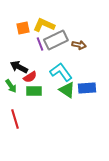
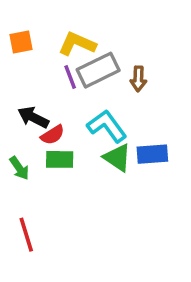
orange square: (23, 28) -> (21, 42), moved
brown arrow: (79, 45) -> (138, 79), turned 80
green arrow: (11, 86) -> (19, 168), moved
red line: (15, 119) -> (26, 235), moved

